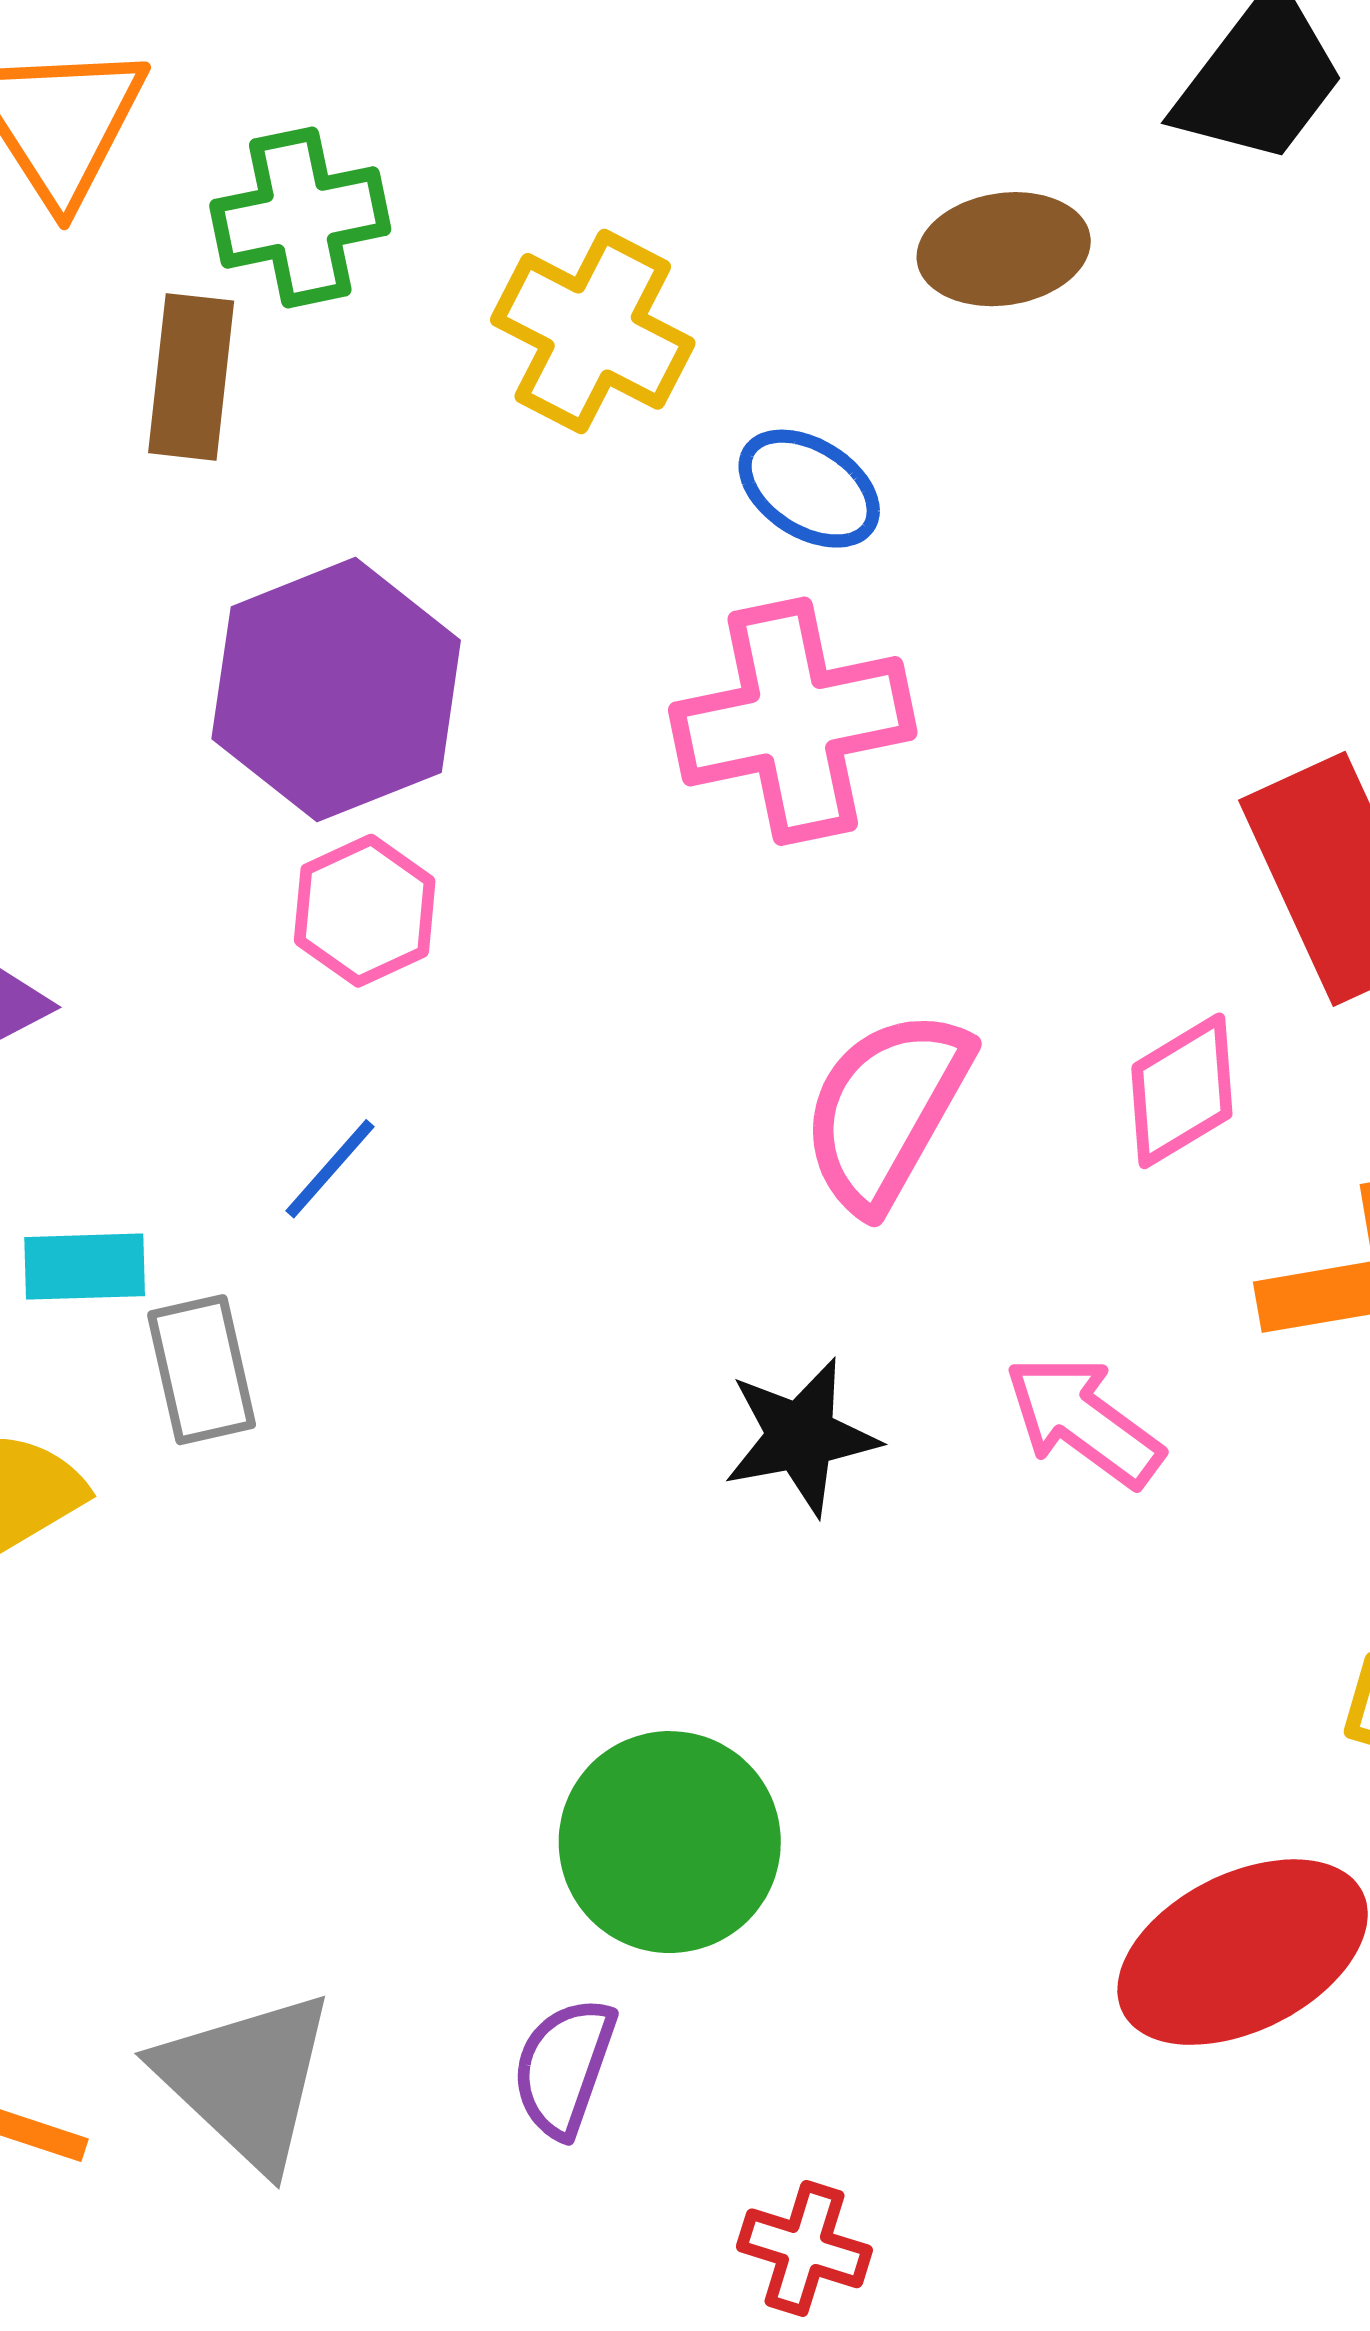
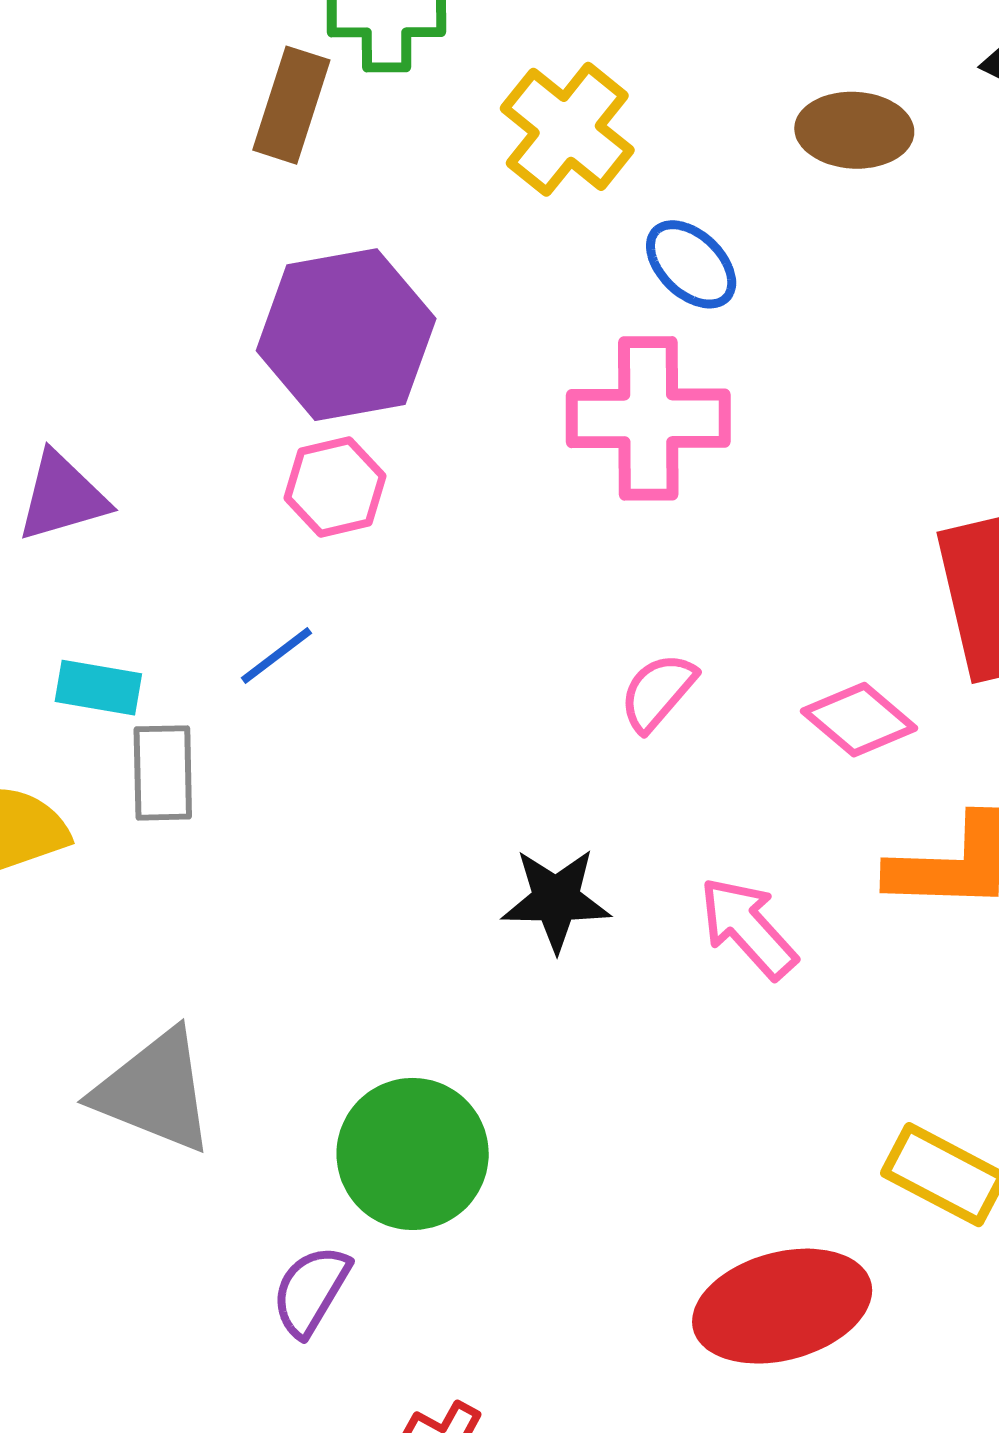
pink diamond: (1182, 1091) -> (859, 720), turned 60
pink semicircle: (886, 1110) -> (658, 692), size x0.6
gray triangle: (246, 2080) -> (155, 1091), moved, turned -33

